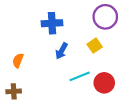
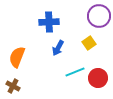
orange semicircle: (18, 60) -> (17, 57), size x1.5
brown cross: (14, 91) -> (13, 86), turned 32

